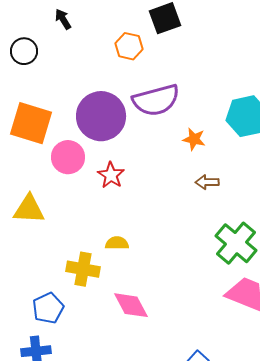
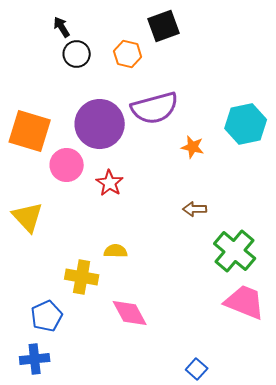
black circle: (24, 51) -> (77, 54), moved
brown arrow: (207, 182) -> (195, 209), moved
yellow triangle: (29, 209) -> (28, 217), turned 44

